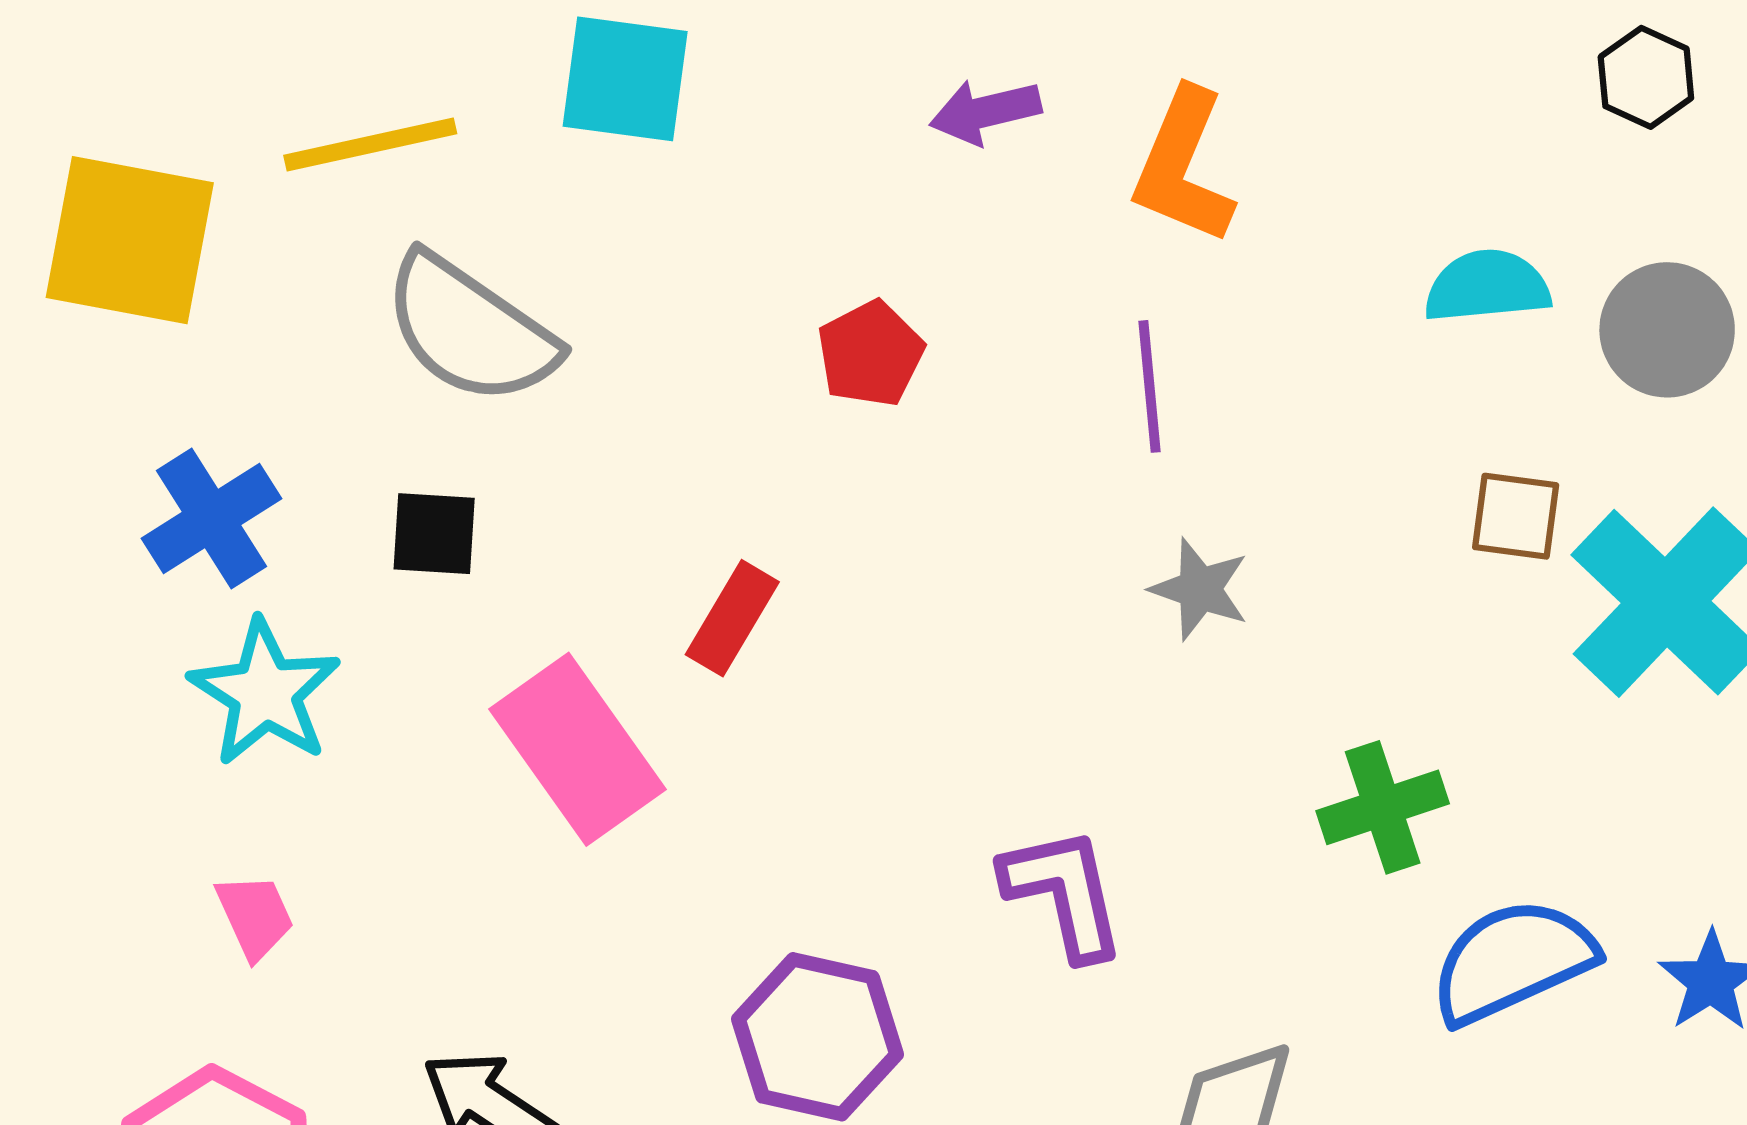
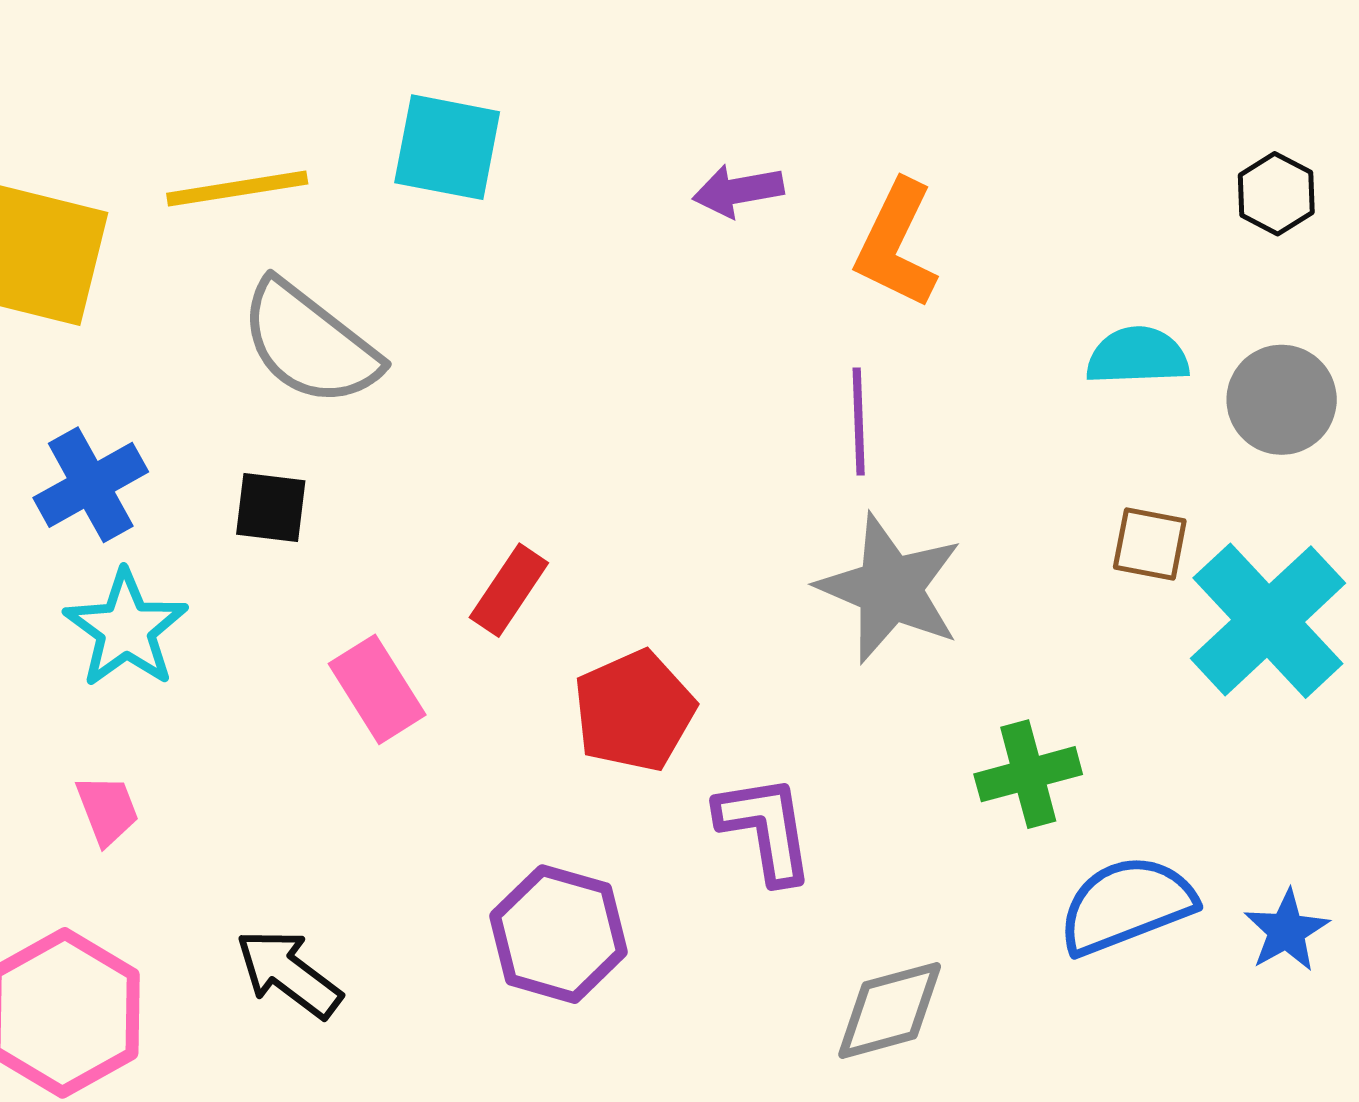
red pentagon: (870, 354) -> (634, 711), moved, size x1.4
gray star: (1200, 589) -> (890, 588), size x1.8
pink rectangle: (577, 749) -> (377, 689), size x0.7

